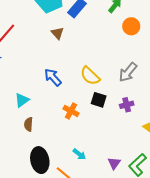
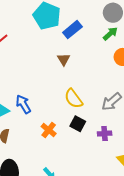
brown triangle: (57, 33) -> (64, 59), moved
blue arrow: (53, 77) -> (23, 104), moved

